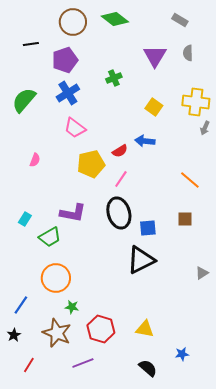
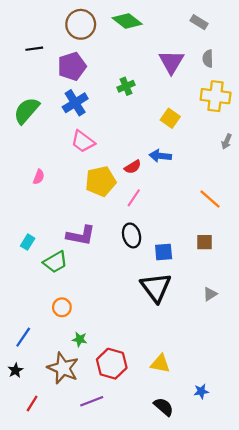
yellow cross: (196, 102) -> (216, 96), moved
black ellipse: (119, 213) -> (132, 235), size x0.7
black triangle: (141, 260) -> (156, 287), turned -40
gray triangle: (202, 273) -> (210, 294), moved
orange circle: (56, 278) -> (62, 307), size x0.6

